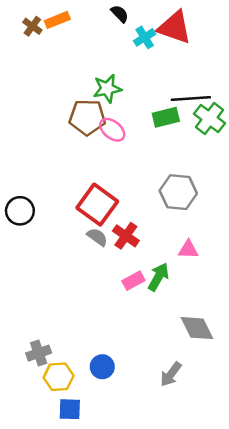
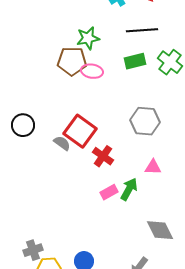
black line: (191, 99) -> (142, 30), moved
pink ellipse: (112, 130) -> (92, 71), turned -30
black circle: (20, 211) -> (23, 125), moved
gray semicircle: (97, 237) -> (62, 143), moved

